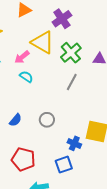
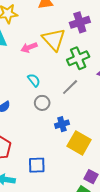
cyan semicircle: (26, 77) -> (34, 80), moved
gray circle: (47, 120) -> (42, 103), moved
blue cross: (74, 143) -> (62, 124), moved, turned 32

